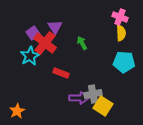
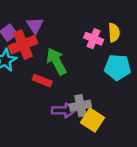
pink cross: (120, 17) -> (94, 39), moved
red cross: (45, 43) -> (23, 45), turned 30
green arrow: (82, 43) -> (56, 61), moved, size x1.6

